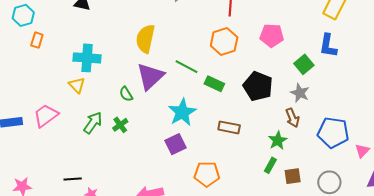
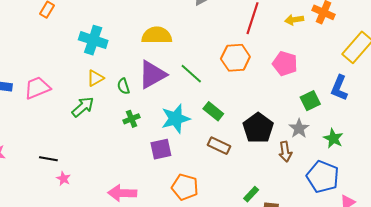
yellow semicircle: (145, 39) -> (157, 35), turned 64
green rectangle: (214, 84) -> (213, 111), moved
yellow triangle: (77, 85) -> (95, 78), moved, turned 30
black pentagon: (258, 86) -> (258, 128), moved
green cross: (120, 125) -> (132, 119), moved
green star: (278, 140) -> (333, 138), moved, turned -30

